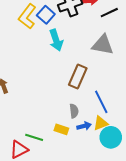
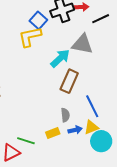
yellow L-shape: (27, 16) -> (30, 37), moved, turned 40
cyan arrow: (56, 40) -> (60, 58), moved, turned -115
gray triangle: (103, 45) -> (82, 44), moved
yellow rectangle: (61, 129) -> (53, 133), turned -40

